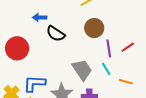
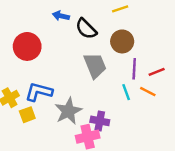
black semicircle: (56, 34) -> (86, 29), moved
gray trapezoid: (82, 70) -> (95, 65), moved
orange line: (126, 82) -> (148, 92), moved

